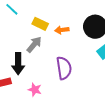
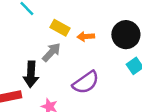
purple semicircle: (64, 68) -> (86, 82), turned 60

